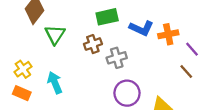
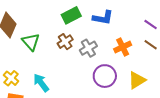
orange cross: (168, 34) -> (123, 47), moved

